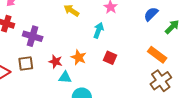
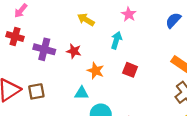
red star: (56, 62) -> (74, 51), moved
brown square: (26, 63) -> (36, 91), moved

